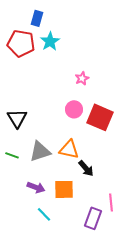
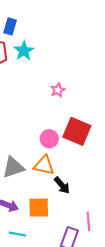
pink circle: (74, 109) -> (49, 139), moved
cyan line: (44, 214) -> (17, 234), turned -35

